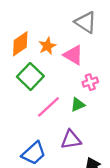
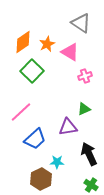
green triangle: (78, 105) -> (84, 109), moved
pink line: (48, 107) -> (21, 112), moved

